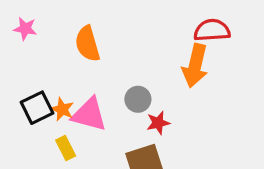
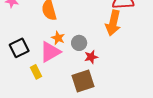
orange star: (62, 109) -> (58, 38), moved
pink triangle: (89, 114) -> (50, 52), turned -45

